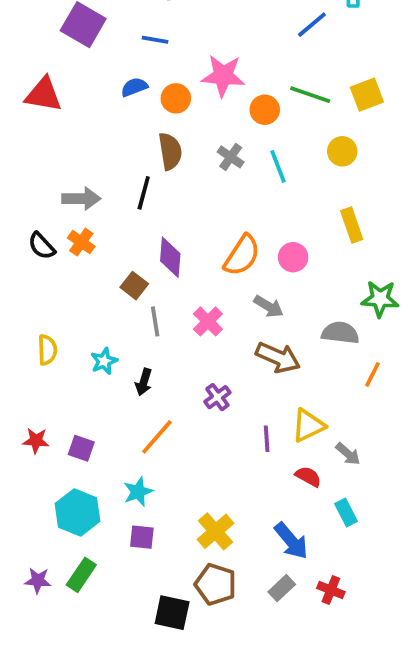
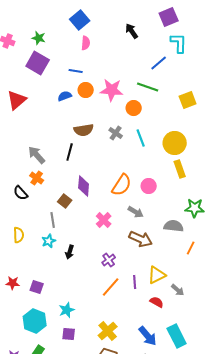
red triangle: (43, 95) -> (17, 100), turned -50
green line: (310, 95) -> (148, 87), moved
orange circle: (176, 98) -> (86, 90), moved
brown semicircle: (170, 151) -> (84, 130), turned 90
yellow circle: (342, 151) -> (175, 143), moved, size x1.5
gray arrow: (81, 199) -> (37, 155), turned -132
black semicircle: (42, 246) -> (21, 193), moved
gray line: (155, 321) -> (53, 220), moved
orange line: (157, 437) -> (111, 287), moved
cyan rectangle: (346, 512) -> (177, 336), moved, size x1.6

